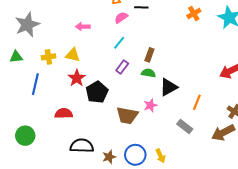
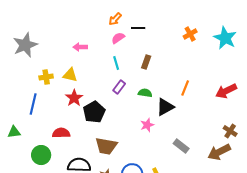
cyan line: (119, 43) -> (116, 63), turned -56
brown rectangle: (149, 55) -> (146, 62), moved
green triangle: (16, 57) -> (14, 132), moved
orange line: (197, 102) -> (185, 88), moved
brown trapezoid: (127, 115) -> (106, 146), moved
green circle: (25, 136) -> (41, 155), moved

